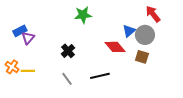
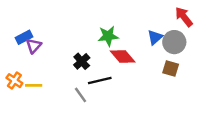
green star: (83, 15) -> (108, 36), moved
red diamond: (115, 47) -> (123, 56), moved
black line: (100, 76) -> (100, 81), moved

